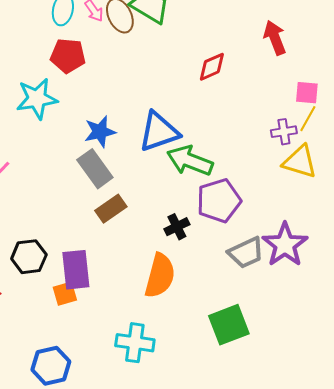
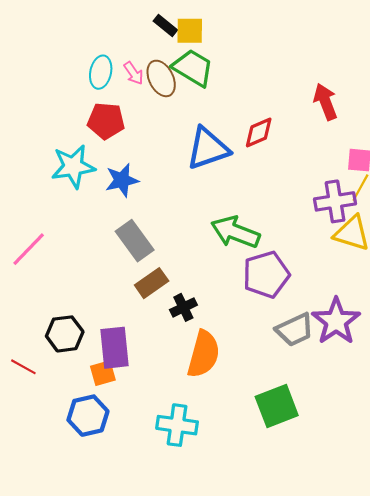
blue star: (100, 132) -> (122, 180), moved
blue triangle: (159, 132) -> (208, 148), moved
purple cross: (284, 132) -> (335, 201), size x1.5
black cross: (177, 227) -> (183, 307), moved
blue hexagon: (51, 366) -> (88, 416), moved

